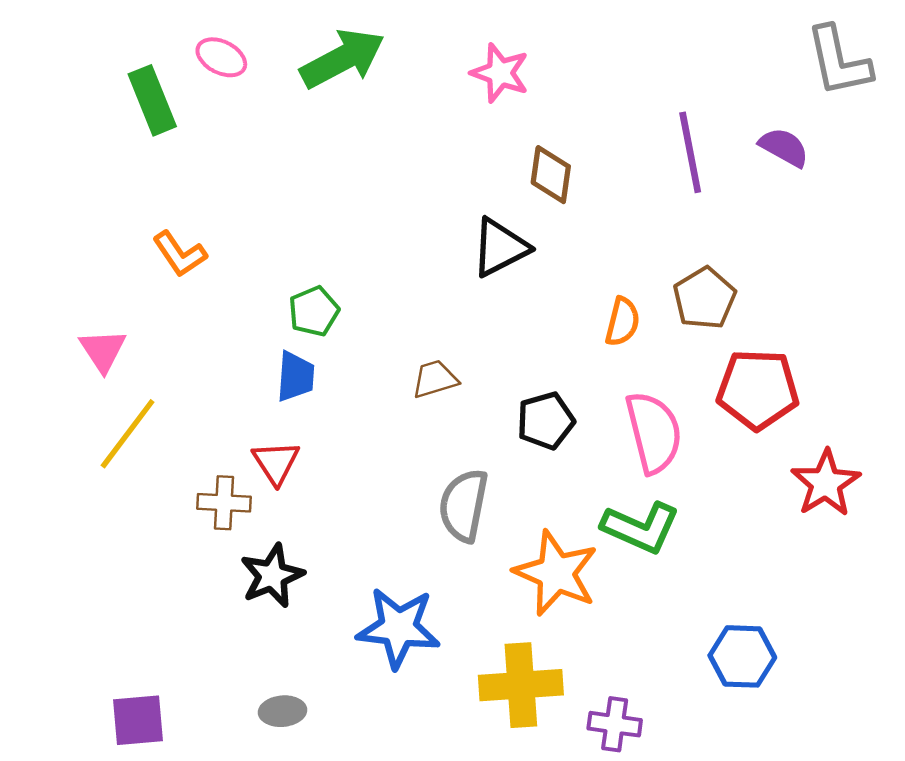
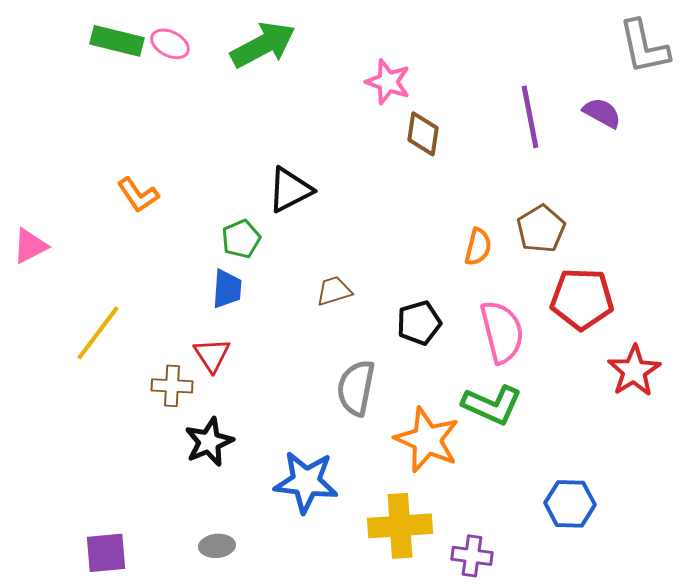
pink star: (500, 73) -> (388, 82), moved
green rectangle: (152, 100) -> (117, 41), moved, turned -54
black triangle: (500, 247) -> (290, 190), moved
pink triangle: (103, 350) -> (30, 246), moved, turned 36

